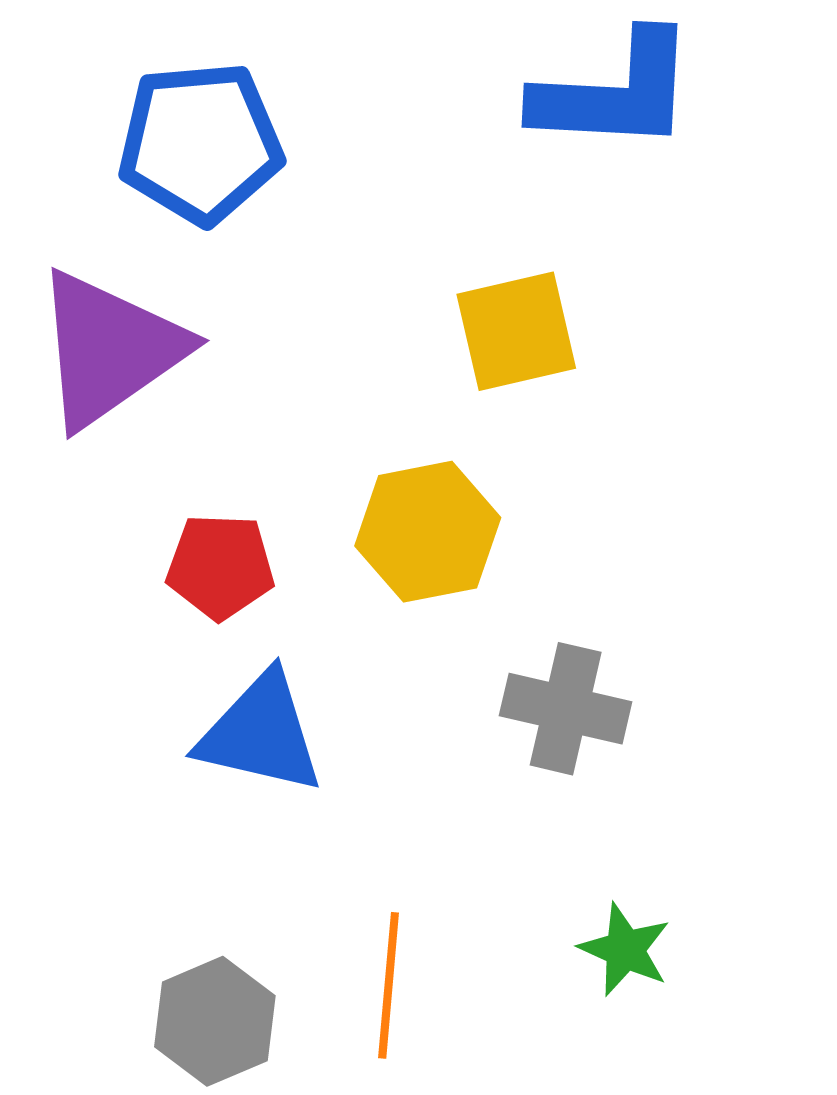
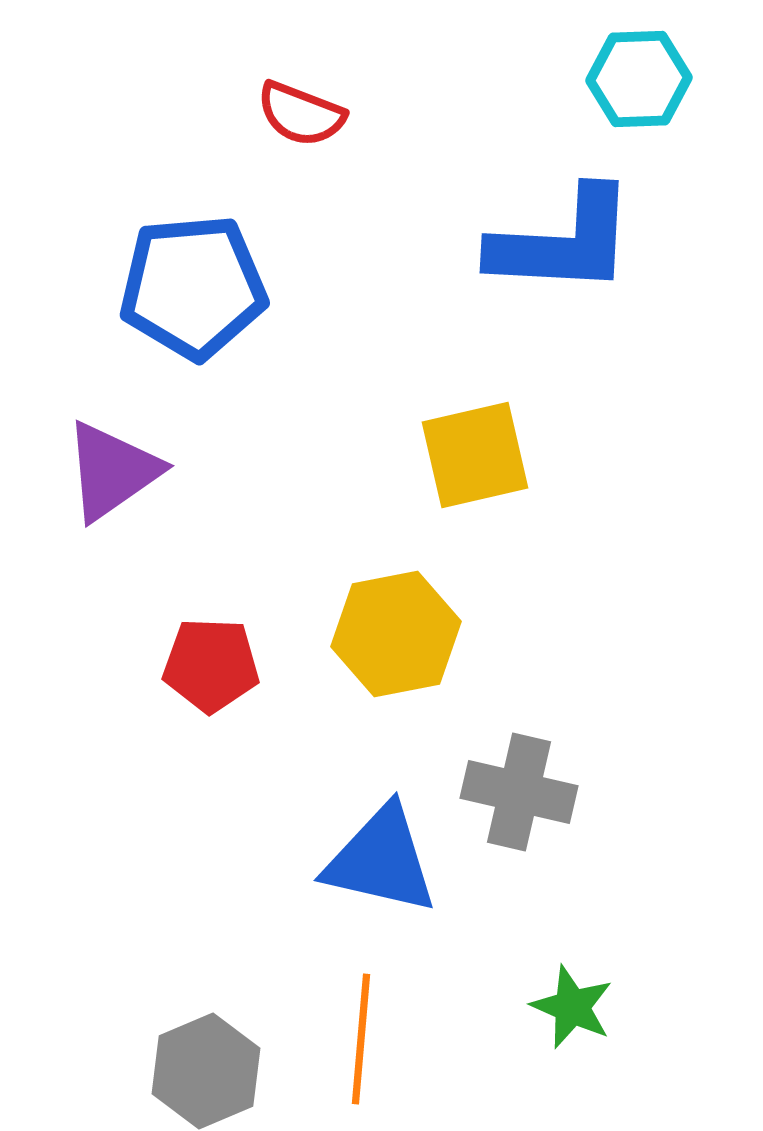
purple triangle: (110, 349) -> (112, 471), size x0.7
blue triangle: (261, 733) -> (381, 860), moved

